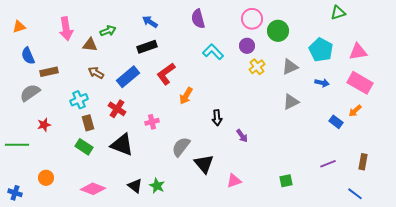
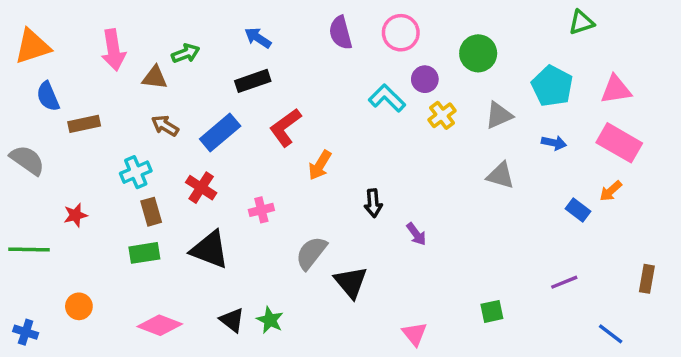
pink circle: (252, 19) -> (401, 33), moved
orange triangle: (19, 27) -> (32, 46), size x1.6
cyan L-shape: (213, 52) -> (387, 98), moved
gray semicircle: (30, 93) -> (27, 160), moved, turned 70
gray triangle: (291, 102) -> (501, 176), turned 42
green rectangle: (84, 147) -> (144, 253), turned -42
brown rectangle: (363, 162) -> (647, 279), moved
pink triangle: (234, 181) -> (414, 334), moved, turned -49

